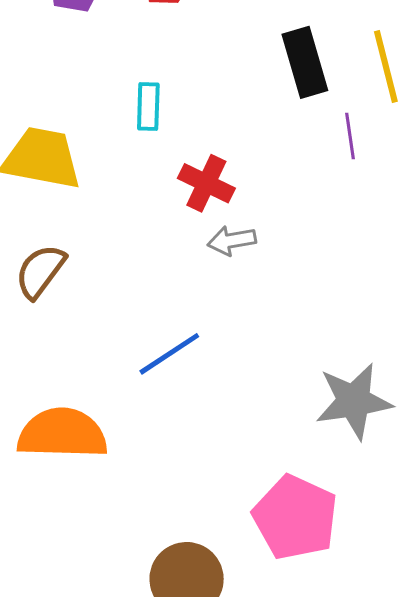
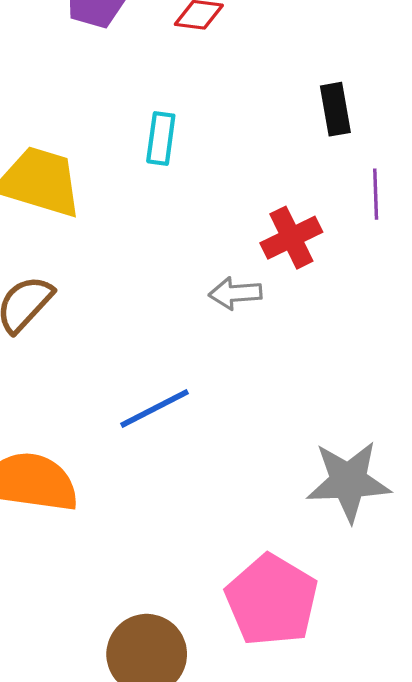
black rectangle: (305, 62) -> (335, 109), size x0.7
red cross: (206, 183) -> (291, 238), moved, turned 32

